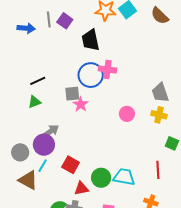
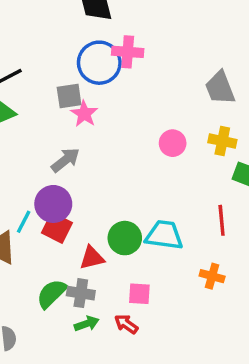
pink circle: (127, 114) -> (173, 143), moved
yellow cross: (159, 115) -> (222, 141), moved
gray arrow: (50, 131) -> (65, 160), moved
purple circle: (44, 145) -> (53, 204), moved
red square: (71, 165) -> (57, 228), moved

